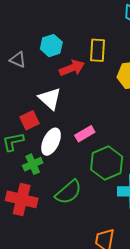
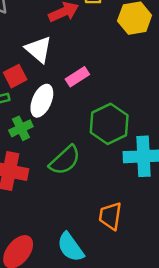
pink rectangle: (85, 134) -> (77, 77), moved

